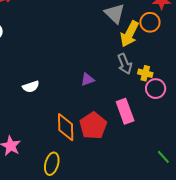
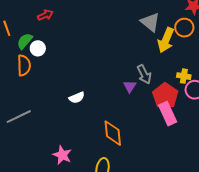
gray arrow: (125, 64) -> (144, 74), moved
purple triangle: (87, 79) -> (130, 86), turned -32
red pentagon: (93, 126) -> (165, 96), moved

